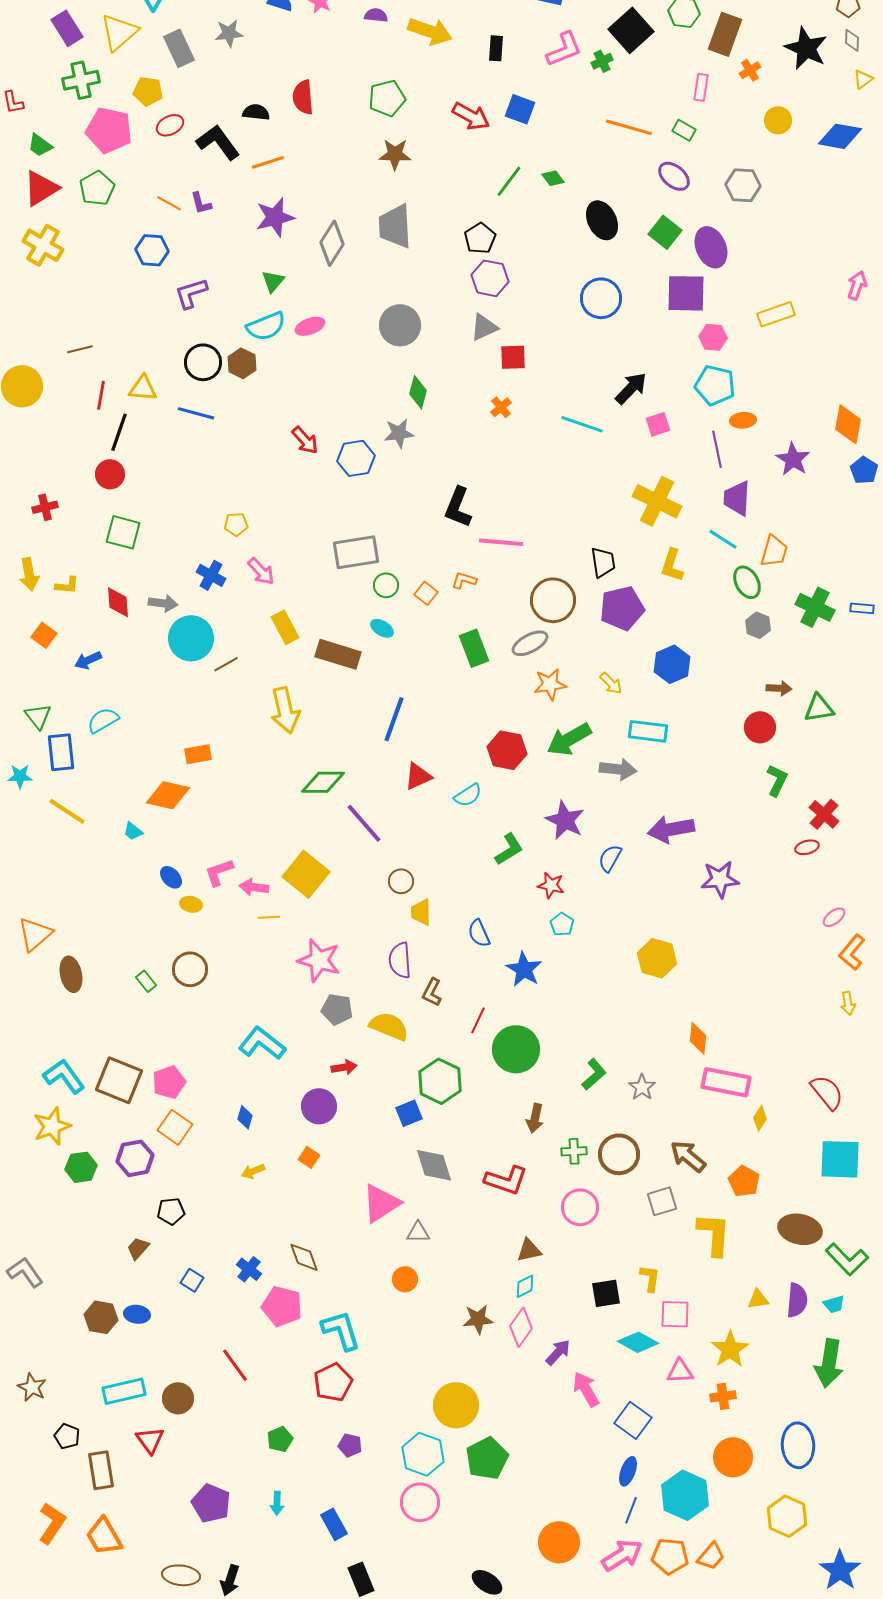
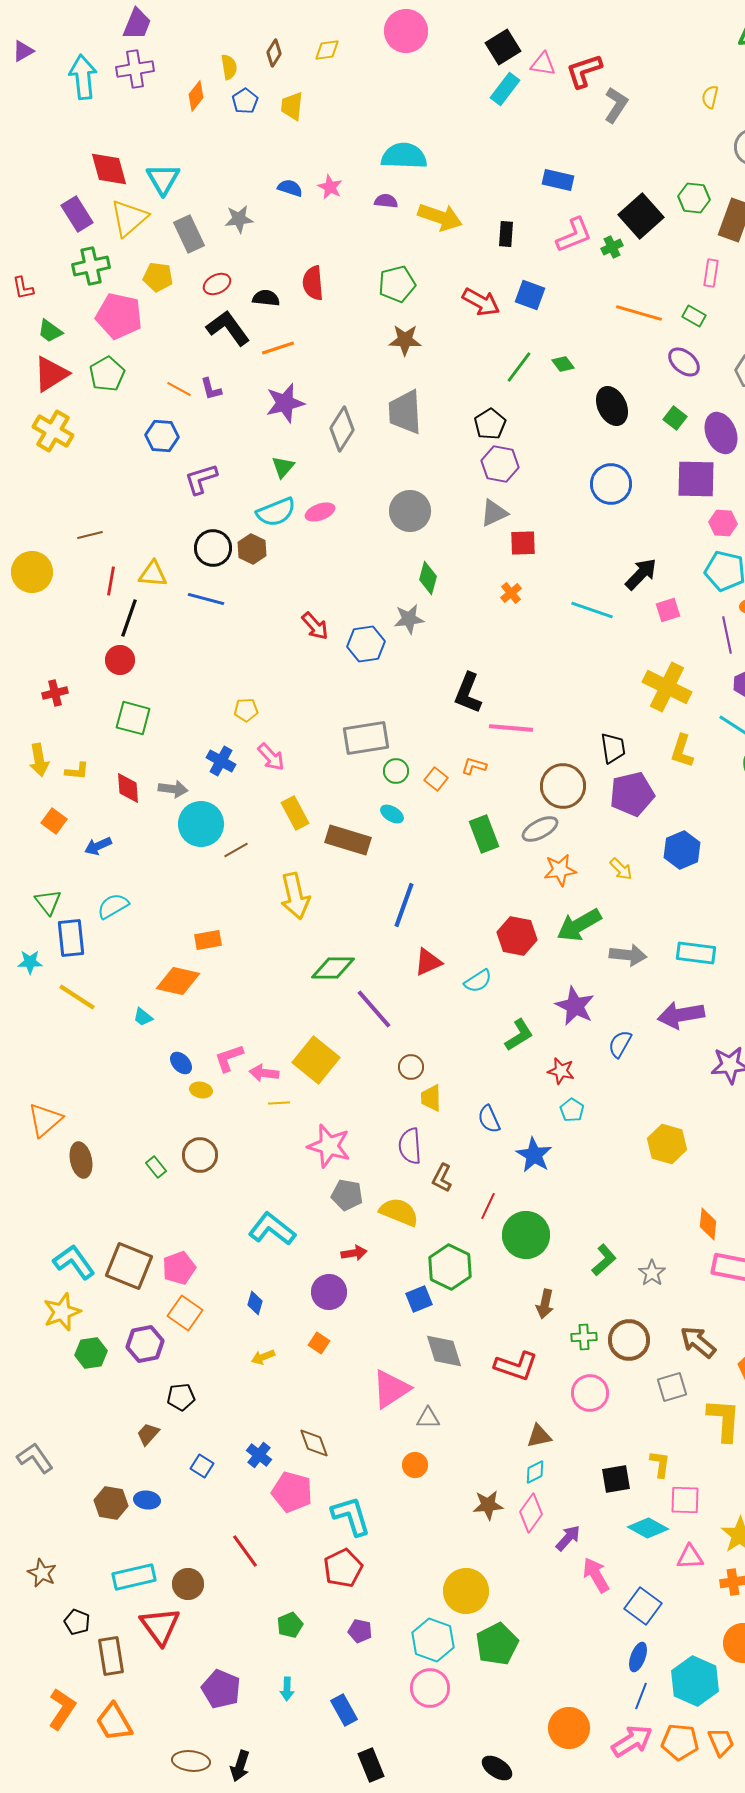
red ellipse: (170, 125) -> (217, 284), moved
green square: (665, 232) -> (675, 418), size x0.7
cyan rectangle: (648, 731) -> (696, 953), moved
red triangle: (150, 1440) -> (160, 1626), size x1.4
orange trapezoid: (711, 1556) -> (721, 1742), turned -64

